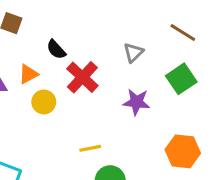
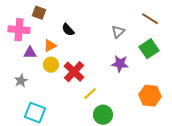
red cross: (82, 77) -> (74, 72), moved
yellow circle: (44, 102) -> (51, 65), moved
yellow line: (90, 148) -> (90, 94), turned -32

